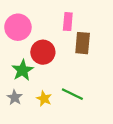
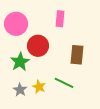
brown rectangle: (83, 43) -> (77, 55), moved
gray star: (15, 97) -> (20, 90), moved

